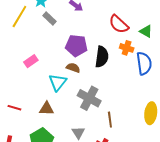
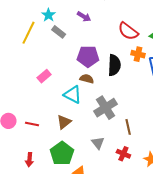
cyan triangle: (58, 82) -> (73, 95), turned -36
gray cross: (89, 98) -> (106, 108), turned 35
brown triangle: (46, 109) -> (64, 122), turned -35

